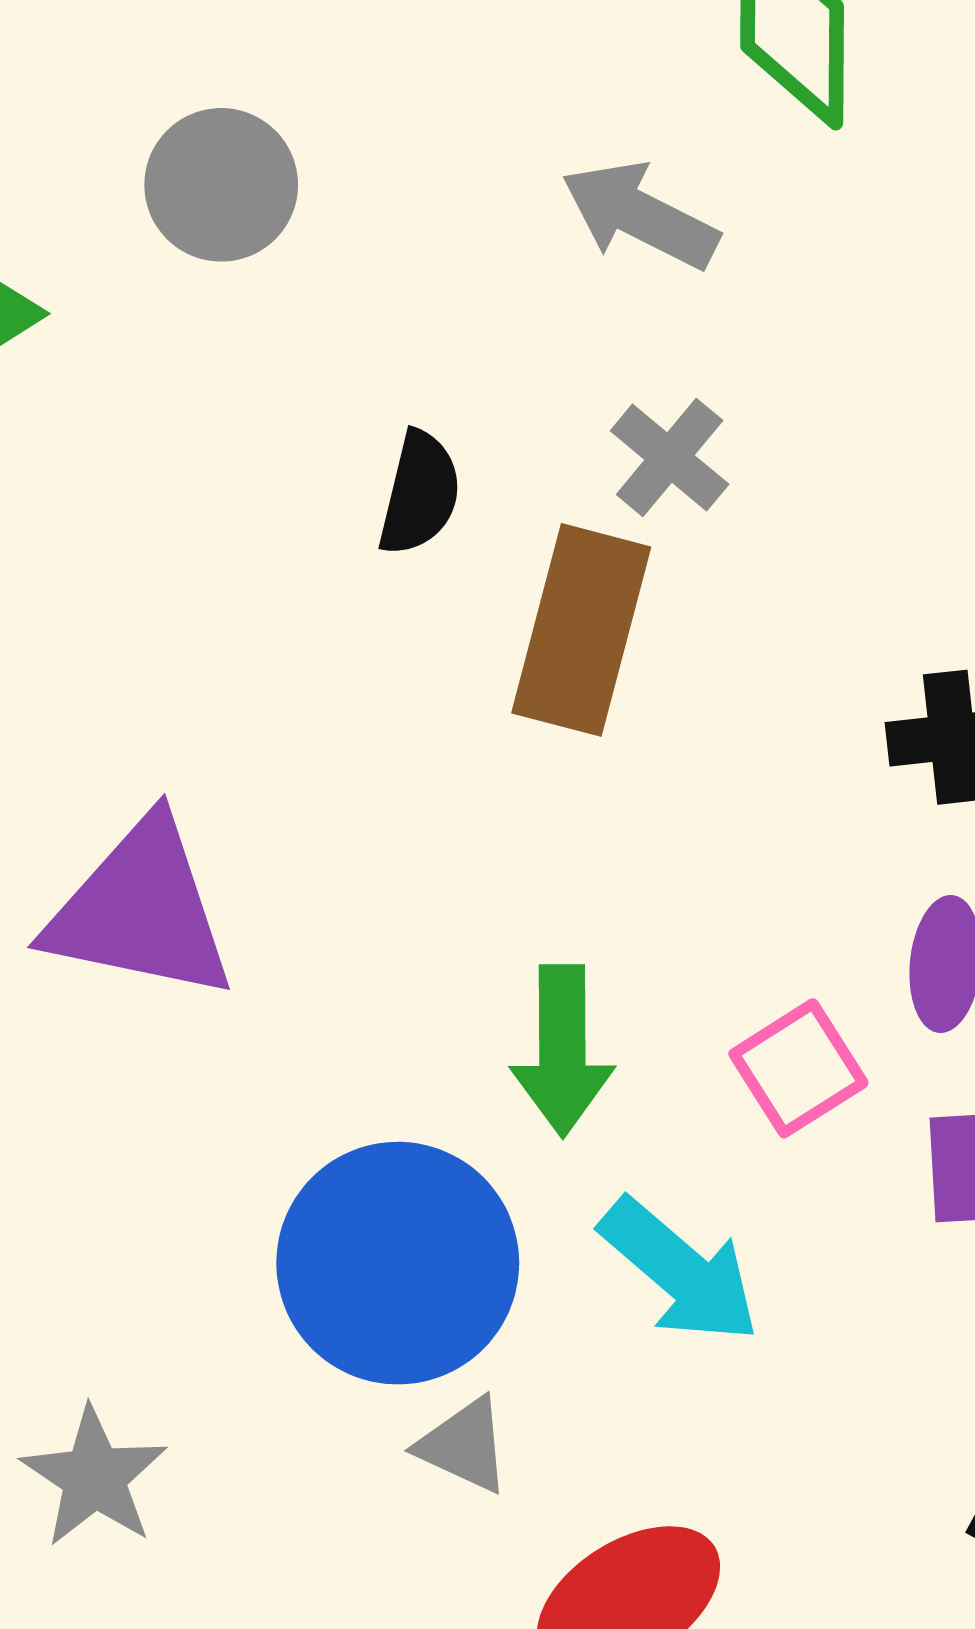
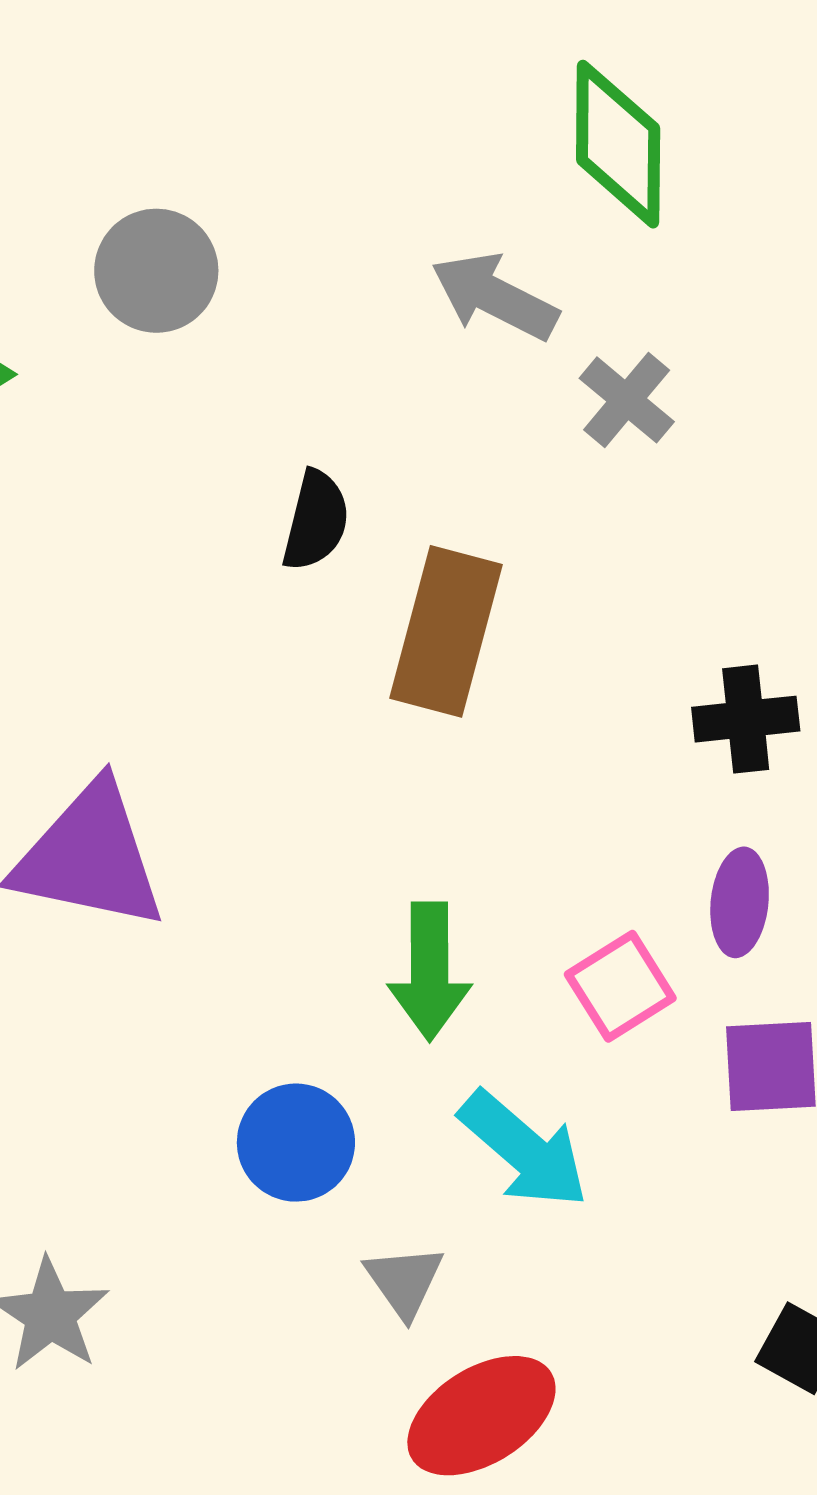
gray cross: (670, 457) -> (627, 400), moved
blue circle: (398, 1263) -> (296, 1143), size x0.6
gray triangle: (464, 1445) -> (404, 1281), moved, turned 30

